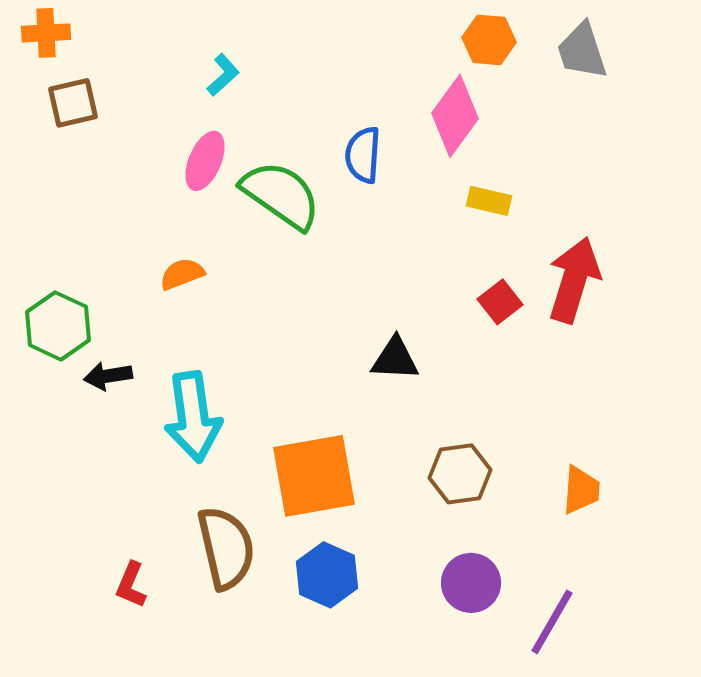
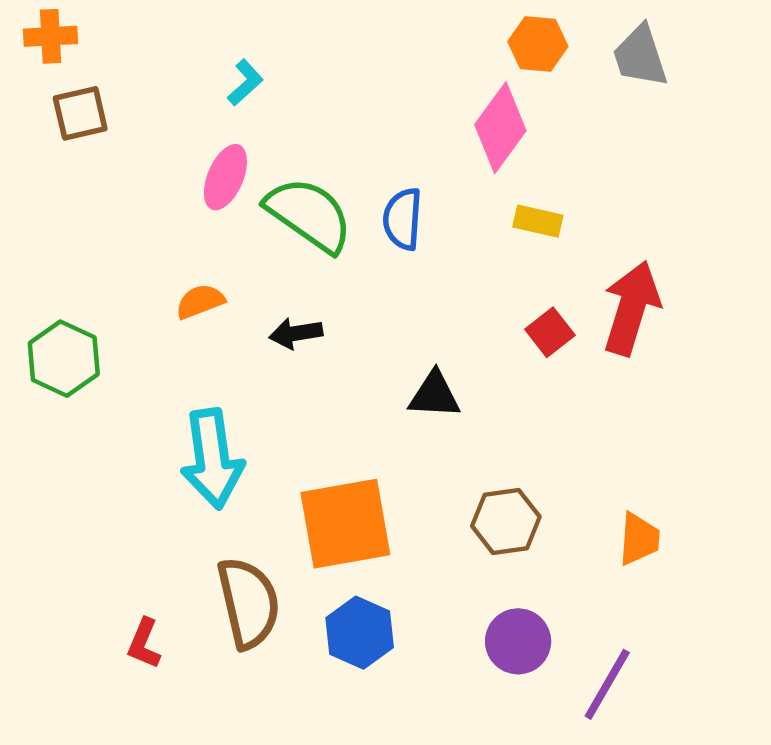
blue semicircle: (363, 155) -> (403, 219), moved
black arrow: (108, 376) -> (296, 333), moved

